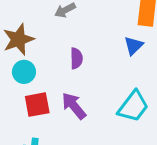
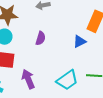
purple arrow: (74, 106) -> (28, 79), moved

